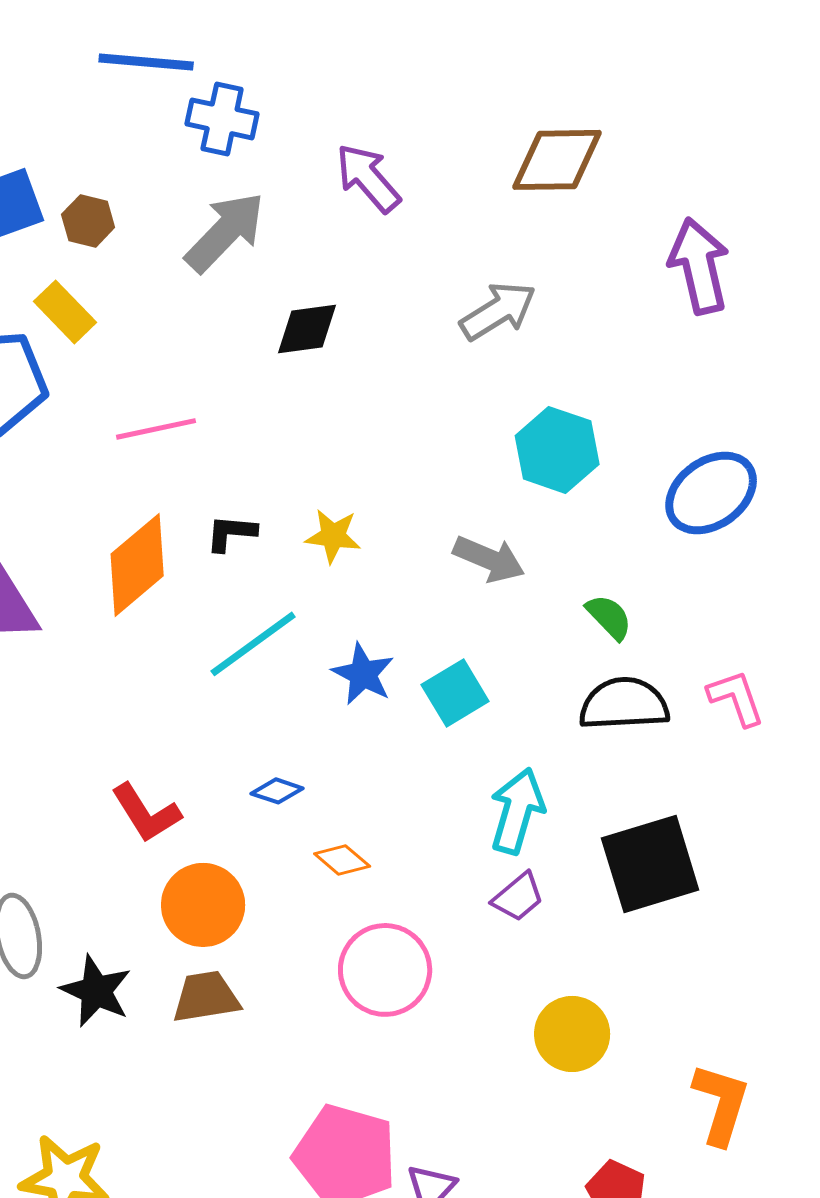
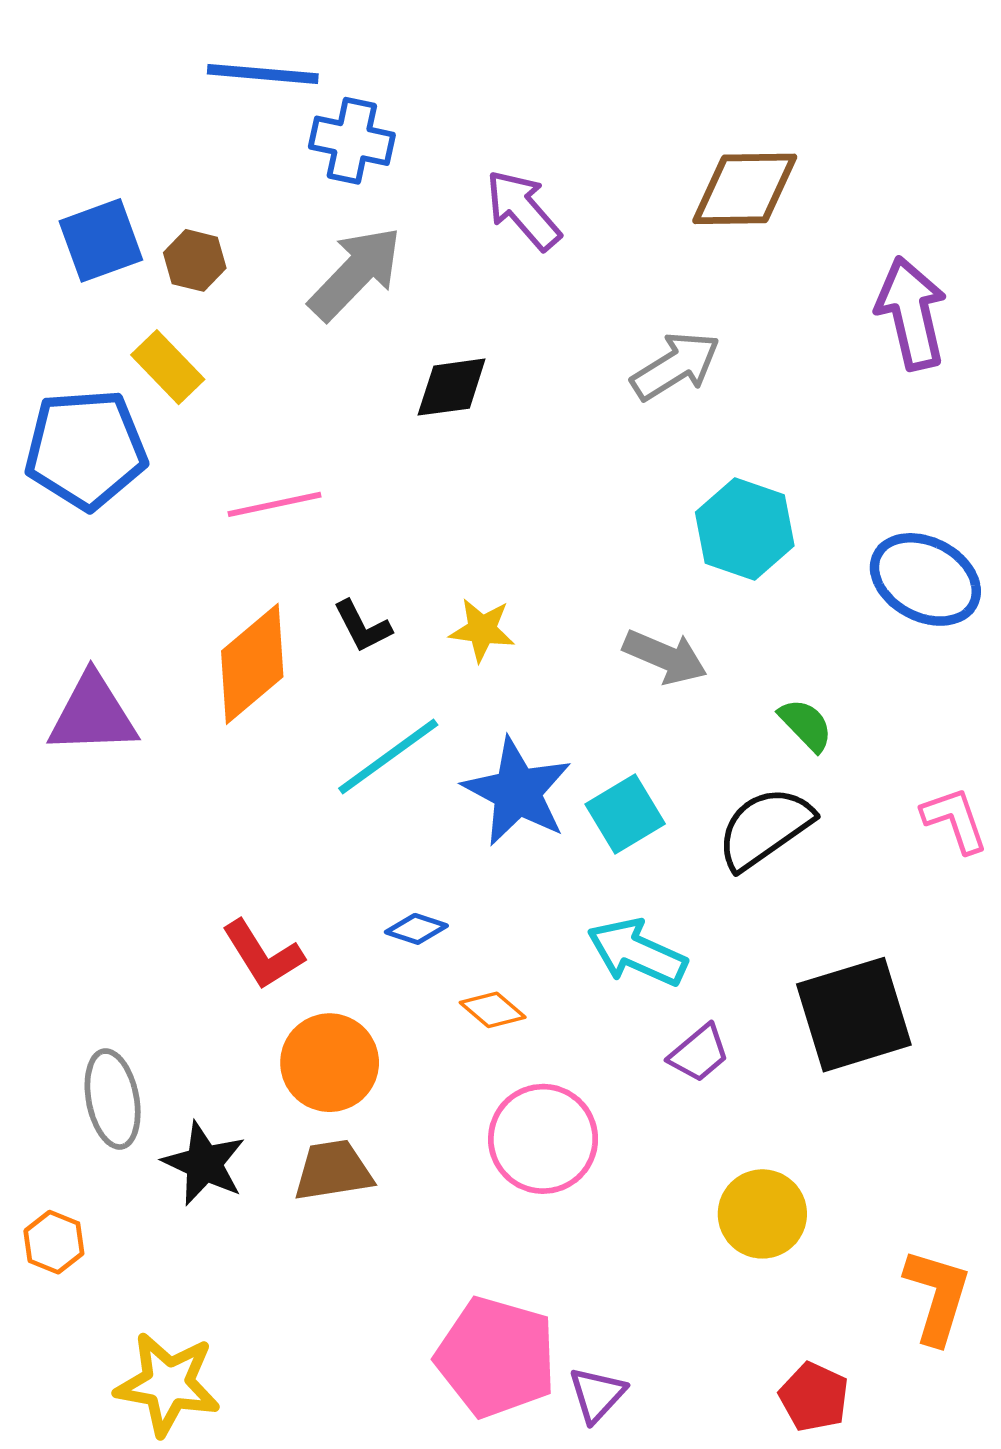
blue ellipse: (711, 493) -> (925, 579), turned 64
black L-shape: (231, 533) -> (362, 626), turned -122
blue star: (363, 674) -> (517, 792), size x1.5
black semicircle: (624, 704) -> (765, 828), moved, turned -32
cyan arrow: (517, 811) -> (637, 952), moved, turned -82

